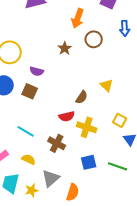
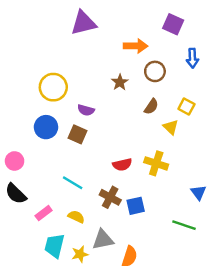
orange arrow: (78, 18) -> (136, 46), turned -108
brown semicircle: (82, 97) -> (151, 107), moved
yellow square: (120, 120) -> (186, 107), moved
yellow cross: (87, 127) -> (156, 163), moved
blue square: (89, 162) -> (136, 206), moved
gray triangle: (51, 178) -> (103, 240), turned 30

